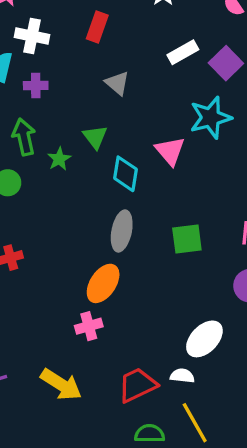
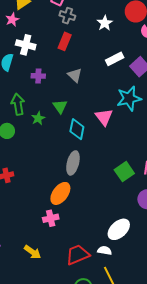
purple cross: (36, 85) -> (38, 76), moved
green square: (187, 239) -> (124, 172), moved, turned -30
yellow arrow: (61, 384) -> (33, 252), size x0.7

